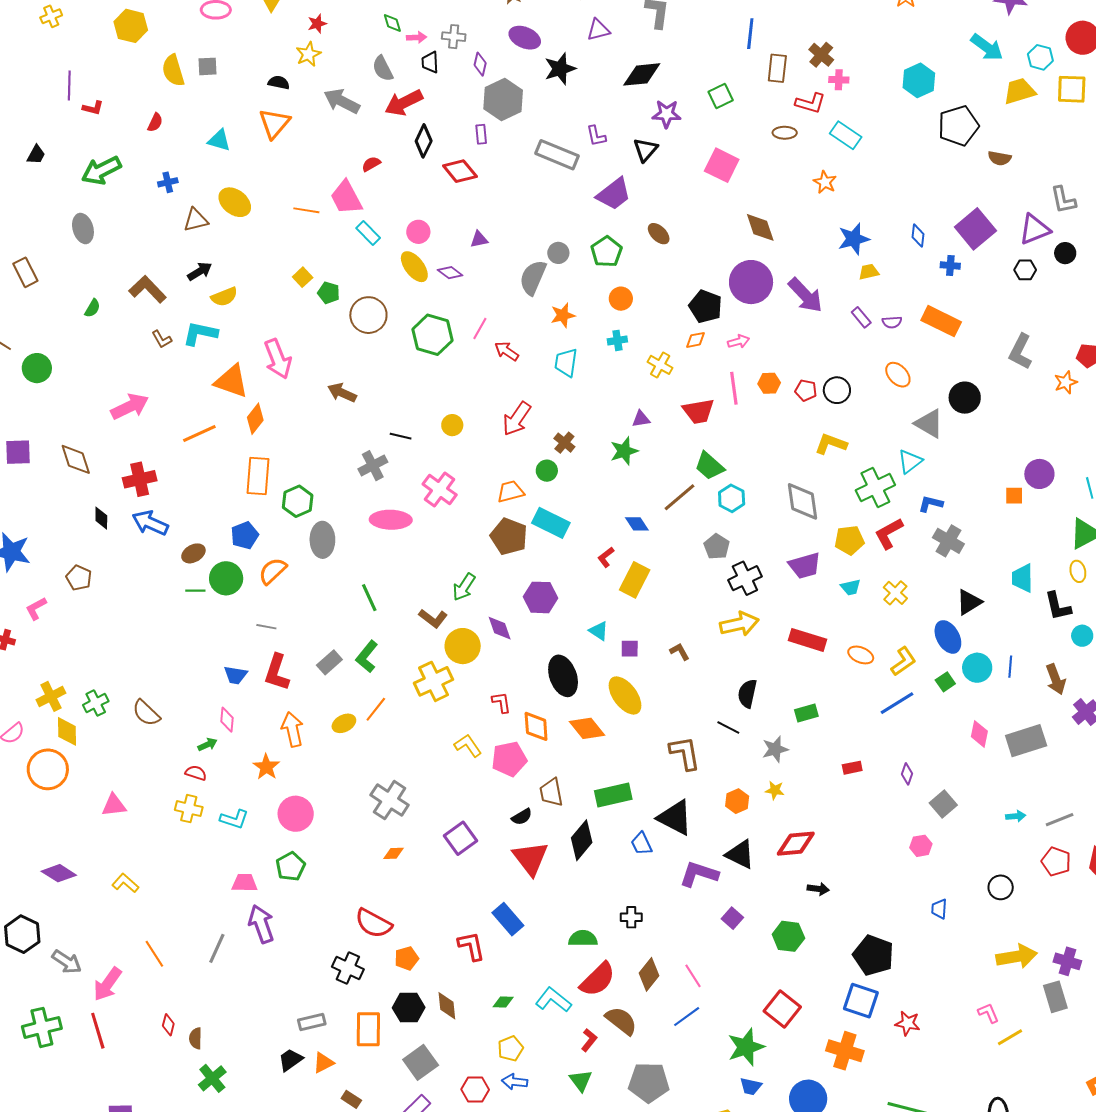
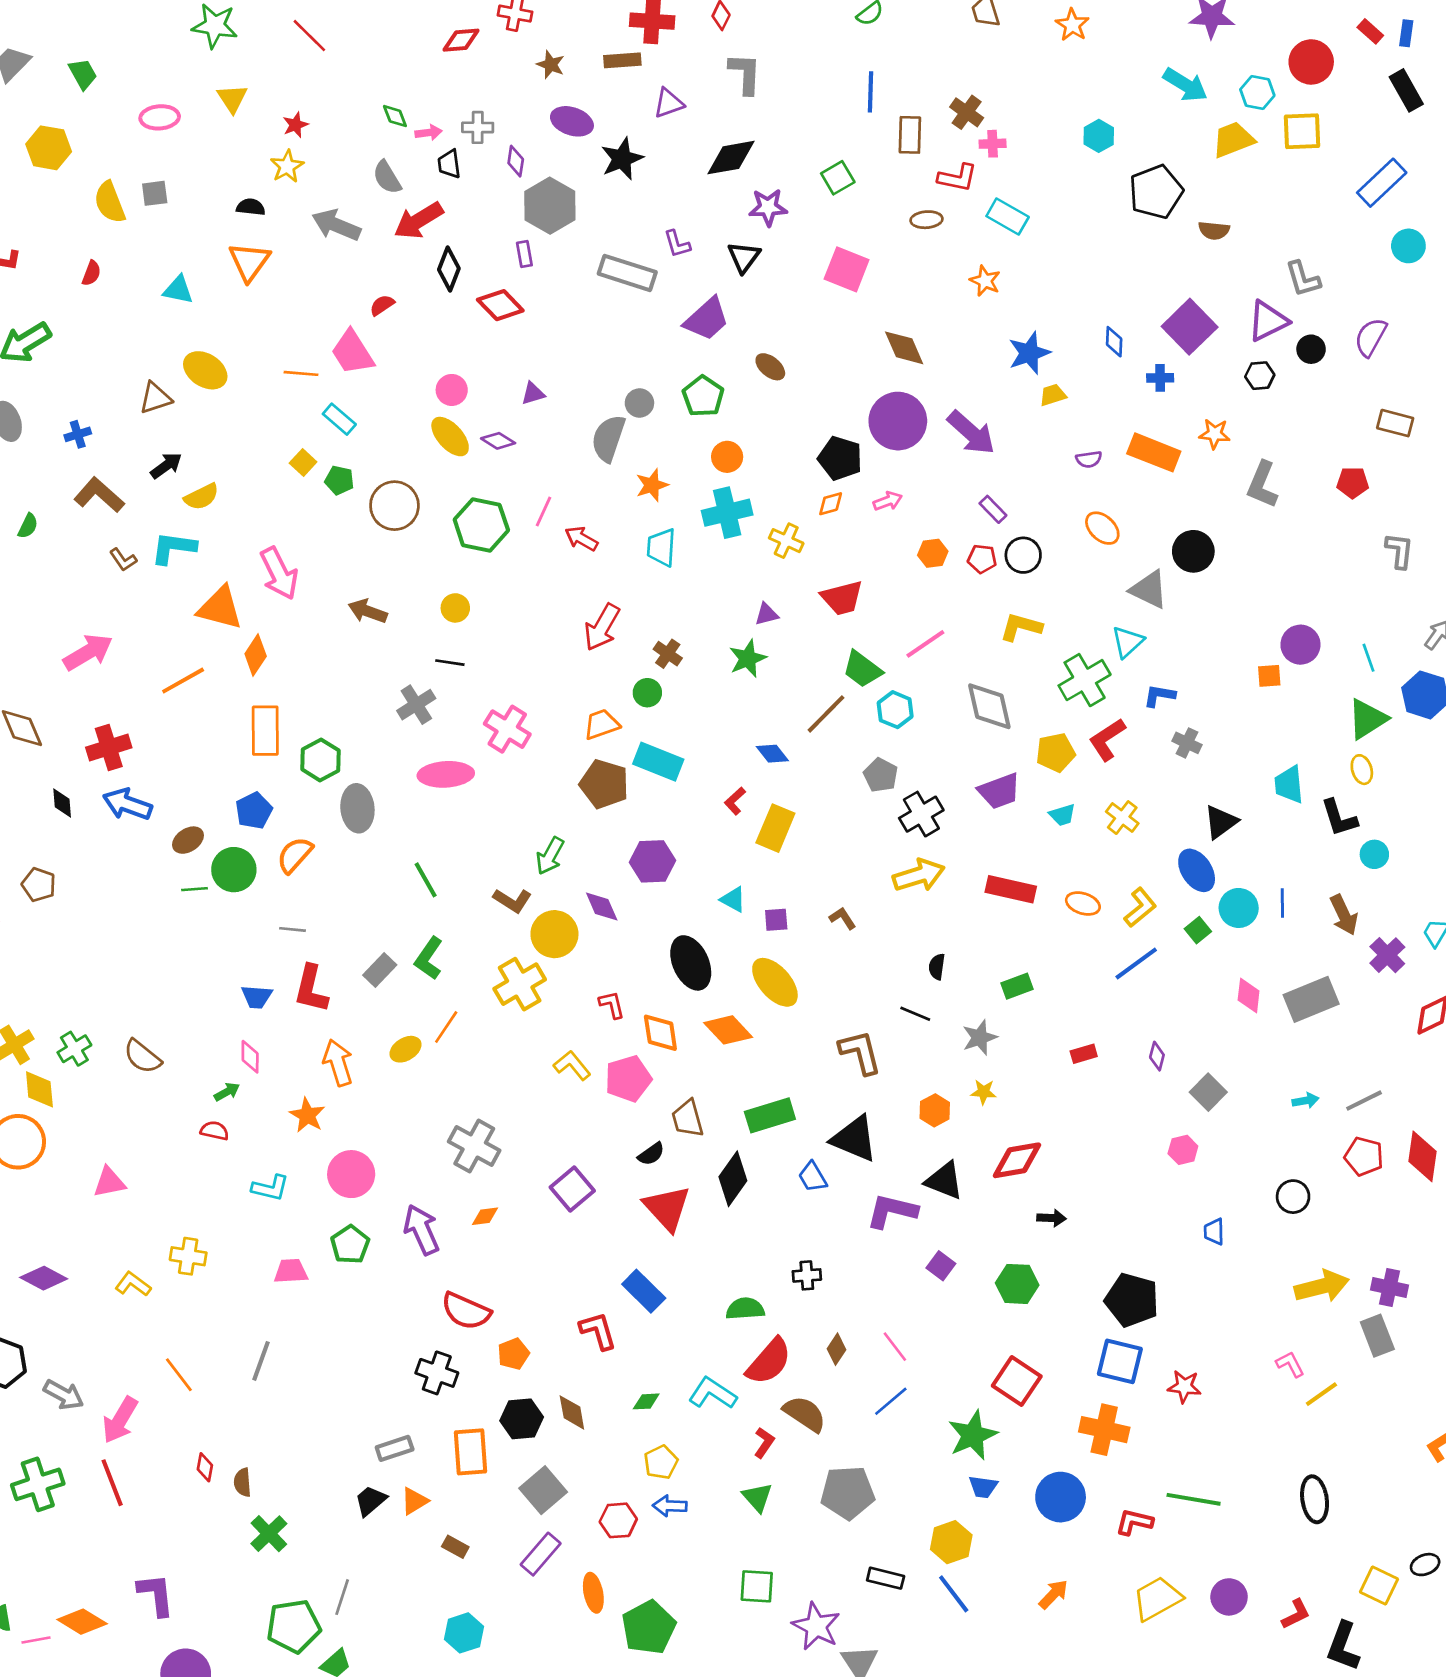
cyan hexagon: (919, 80) -> (1099, 136), size x0.7
blue cross: (168, 182) -> (78, 434), moved
cyan rectangle: (368, 233) -> (339, 419), moved
purple rectangle: (861, 317) -> (993, 509), moved
cyan cross: (617, 340) -> (727, 513), size x1.8
orange star: (1066, 382) -> (1215, 434), moved, turned 30
pink line: (734, 388) -> (925, 644), moved, turned 68
yellow circle: (452, 425) -> (455, 608), moved
gray cross: (948, 541) -> (1187, 743), size x0.7
black semicircle: (747, 694) -> (937, 967), size x0.7
yellow cross: (189, 809) -> (188, 1256), moved
purple arrow: (261, 924) -> (422, 1230), moved
brown diamond: (649, 974) -> (836, 1349), size x0.7

